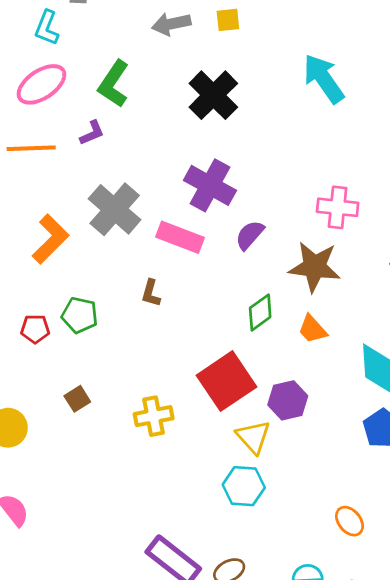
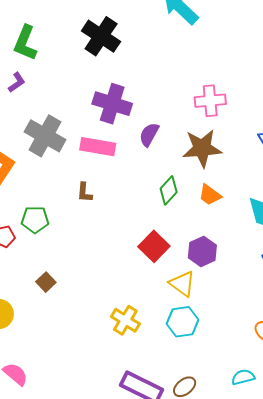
red square: (226, 381) -> (154, 246), size x0.7
yellow cross: (154, 416) -> (125, 320), moved, turned -36

